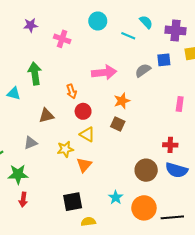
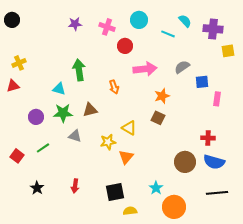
pink cross: (62, 39) -> (107, 27), moved
blue square: (164, 60) -> (202, 82), moved
red circle: (83, 111) -> (125, 46), moved
gray triangle: (31, 143) -> (75, 136), turned 40
green star: (18, 174) -> (63, 113), moved
red arrow: (23, 200) -> (75, 186), moved
orange circle: (144, 208) -> (174, 207), moved
black line: (172, 217) -> (217, 193), moved

